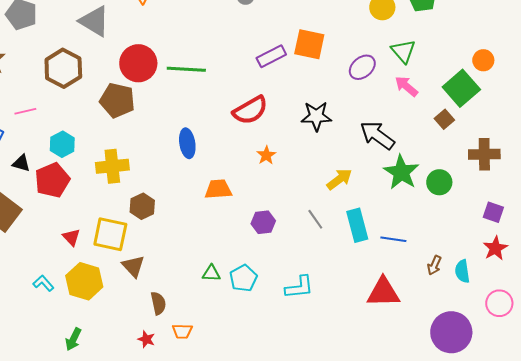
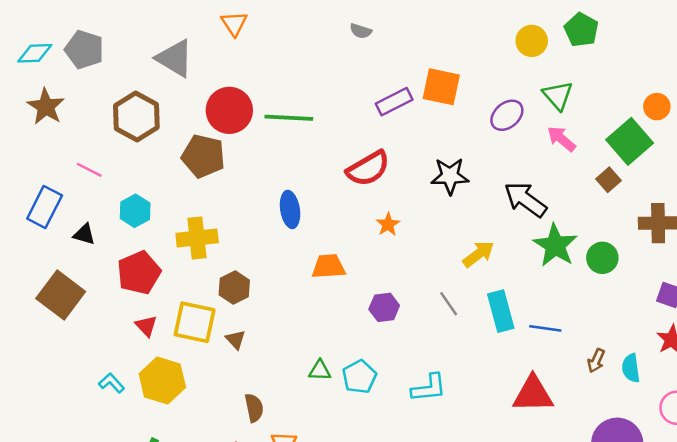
pink line: (25, 111) -> (89, 170), turned 40
red pentagon: (52, 180) -> (139, 273), moved
brown triangle: (133, 266) -> (235, 340), moved, size x0.7

